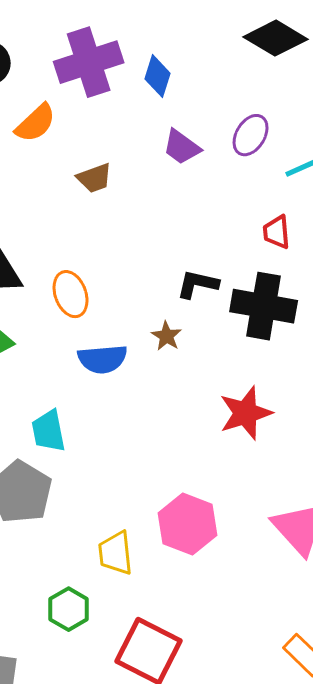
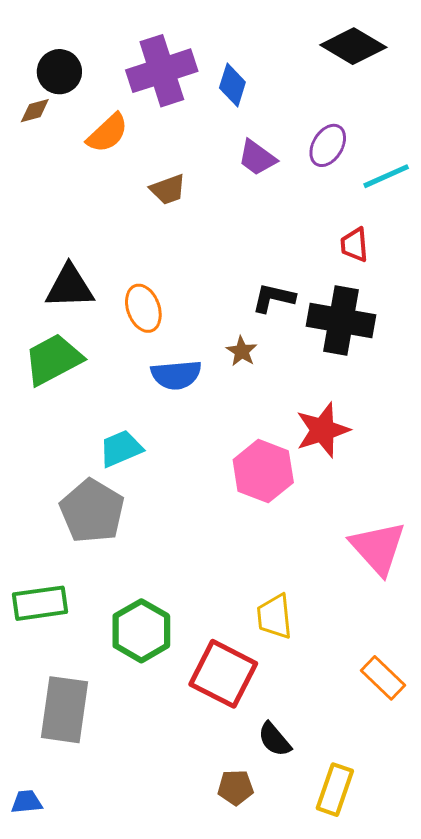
cyan trapezoid: (49, 431) -> (121, 449), turned 78
pink hexagon: (188, 524) -> (263, 471), moved
yellow trapezoid: (116, 553) -> (274, 617), moved
green hexagon: (69, 609) -> (141, 631), size x1.4

